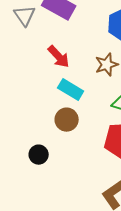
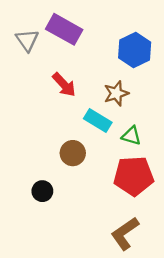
cyan rectangle: (71, 90) -> (98, 121), moved

